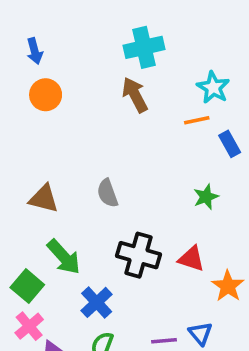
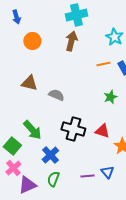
orange circle: (46, 95) -> (32, 41), moved
brown arrow: (135, 95) -> (71, 41), turned 42
orange line: (197, 120) -> (103, 64), moved
gray semicircle: (108, 193) -> (56, 95), turned 133
brown triangle: (44, 199) -> (29, 83), moved

